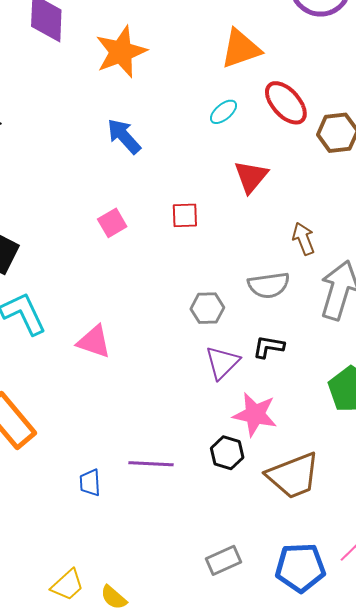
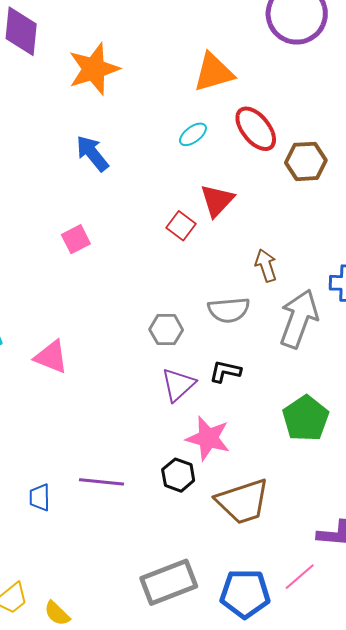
red square: (185, 215) -> (181, 226), moved, turned 36
gray rectangle: (223, 560) -> (169, 582), size x1.6

